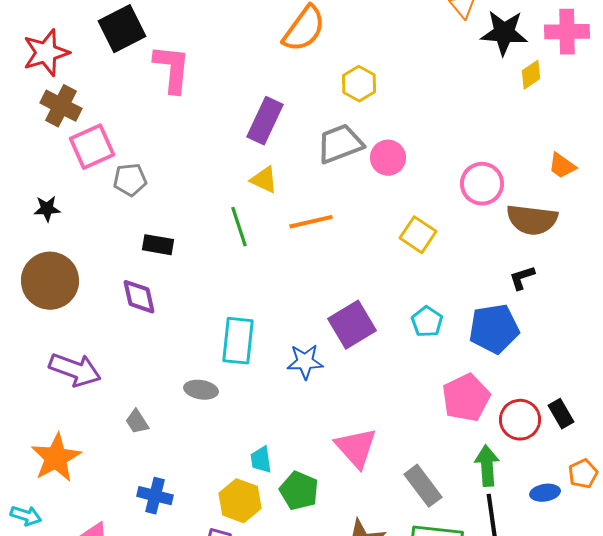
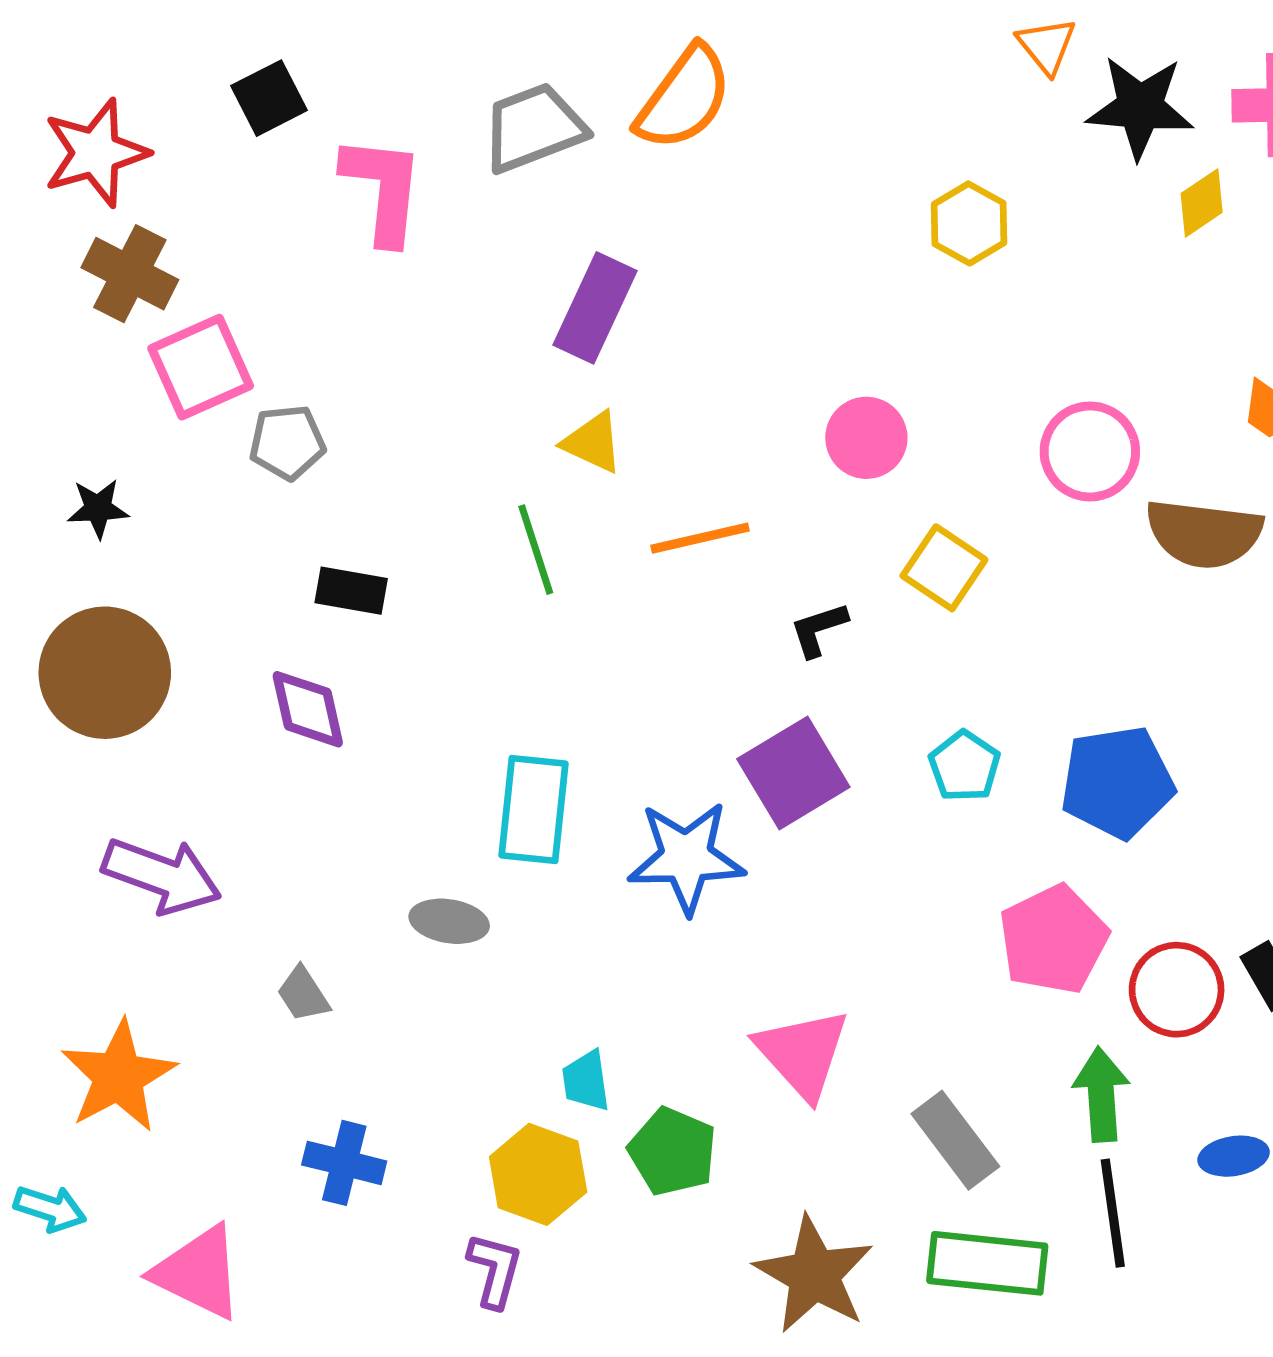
black square: (122, 29) -> (269, 98), size x0.7
yellow hexagon: (359, 84) -> (969, 223), moved
gray trapezoid: (340, 144) -> (533, 128), moved
pink circle: (388, 158) -> (866, 438), moved
black L-shape: (522, 278) -> (819, 629), moved
blue star: (305, 362) -> (686, 857), size x1.4

